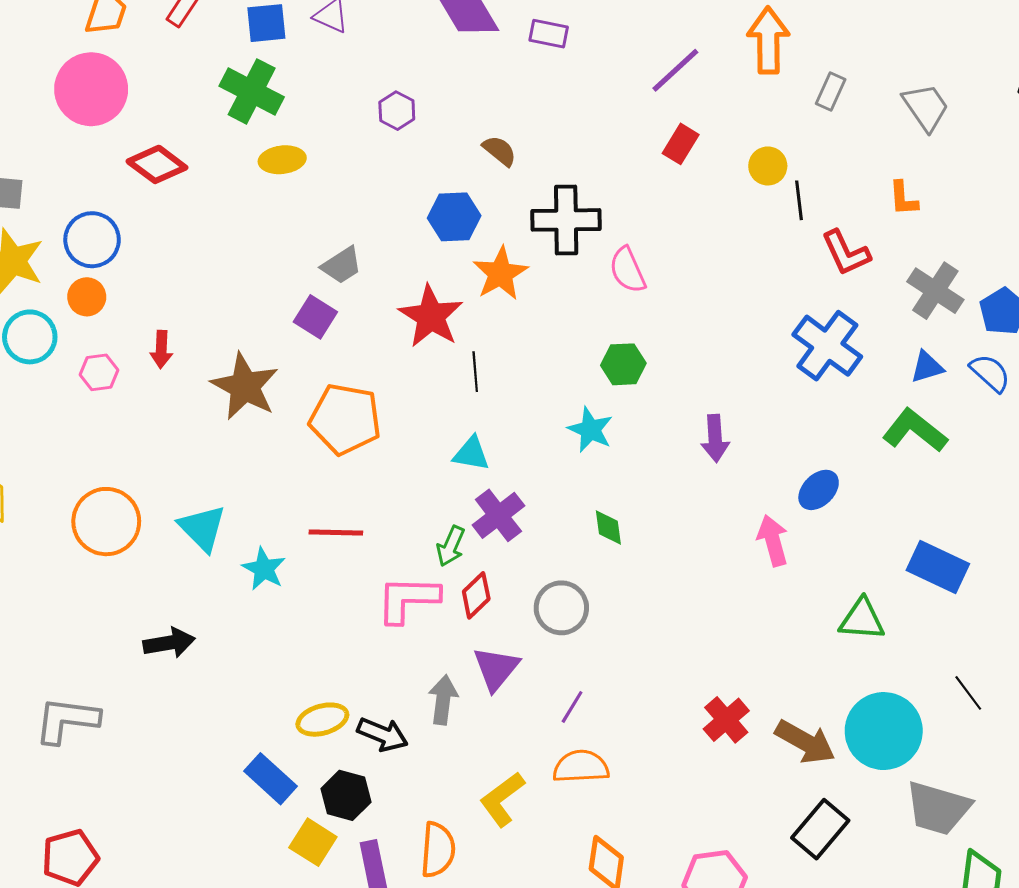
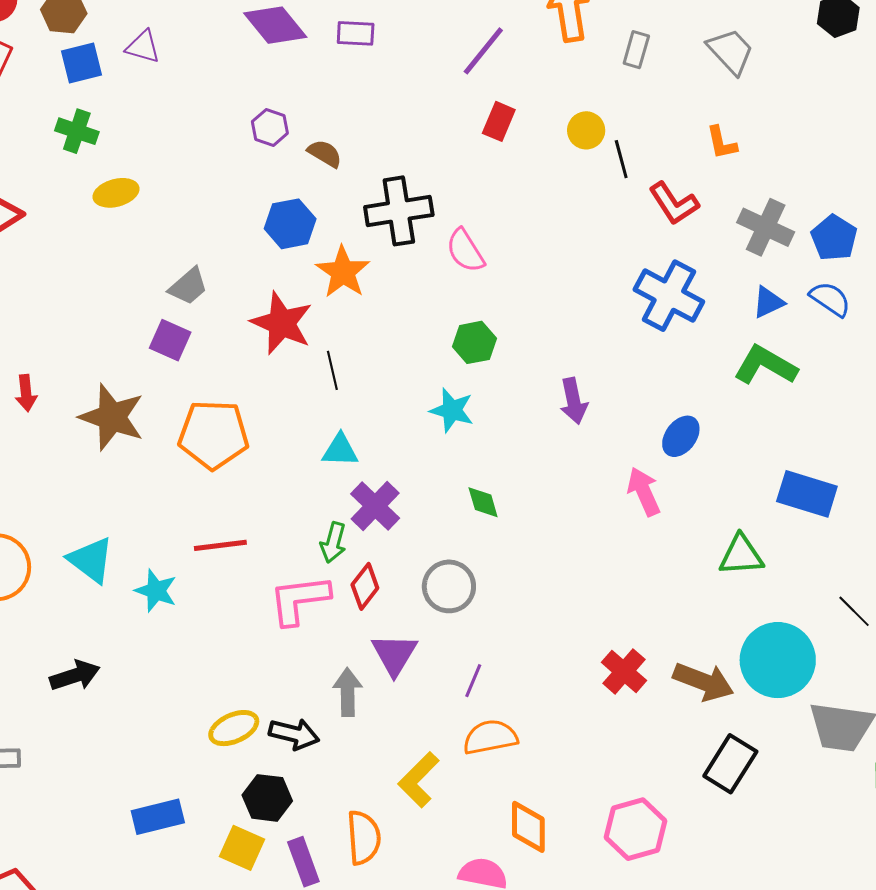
green cross: (252, 91) -> (77, 131), size x0.7
purple hexagon: (397, 111) -> (270, 127), moved
blue rectangle: (271, 779) -> (158, 817), moved, turned -48

